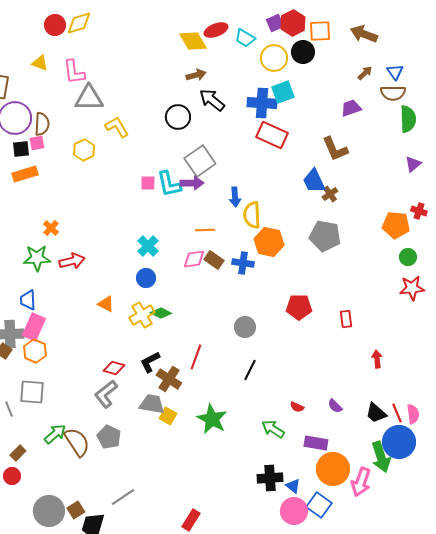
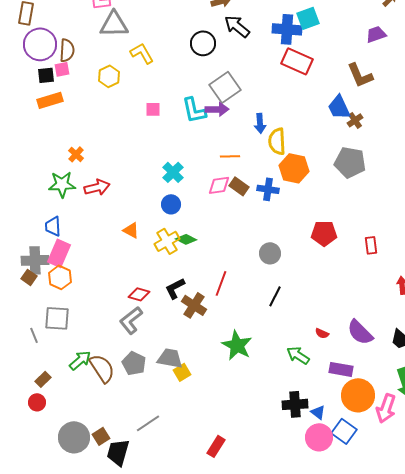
pink square: (148, 183) -> (153, 109), moved
gray trapezoid: (152, 404) -> (170, 358), moved
purple semicircle: (335, 406) -> (360, 332), size x1.8
yellow square: (168, 416) -> (182, 372), moved, turned 30

